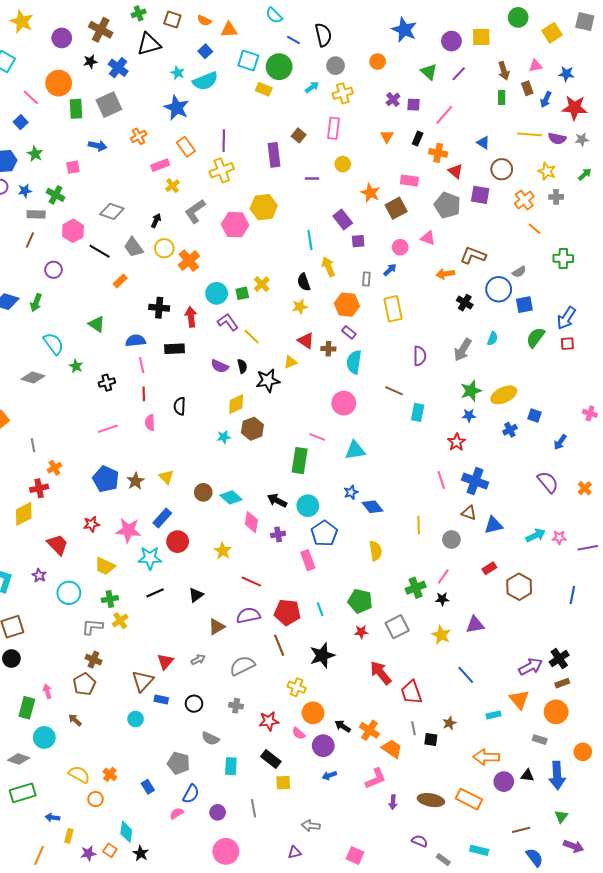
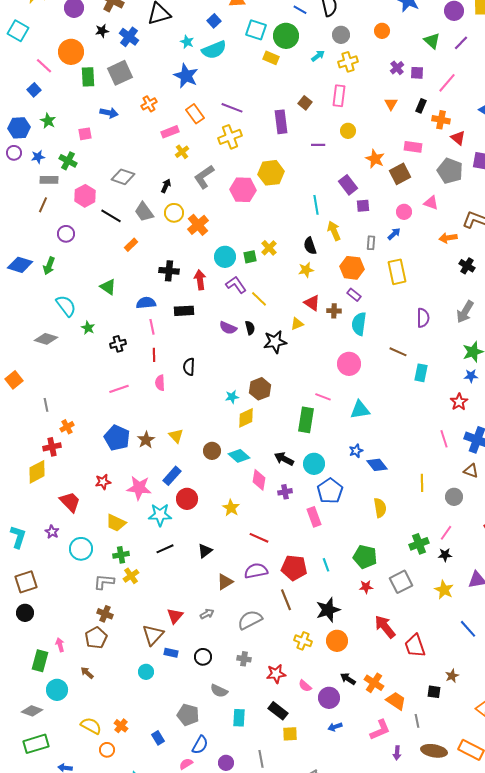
purple line: (224, 141) -> (232, 108), turned -70
yellow diamond: (236, 404) -> (246, 418), moved
orange circle: (313, 713) -> (337, 641), moved
gray line: (413, 728) -> (417, 721), moved

